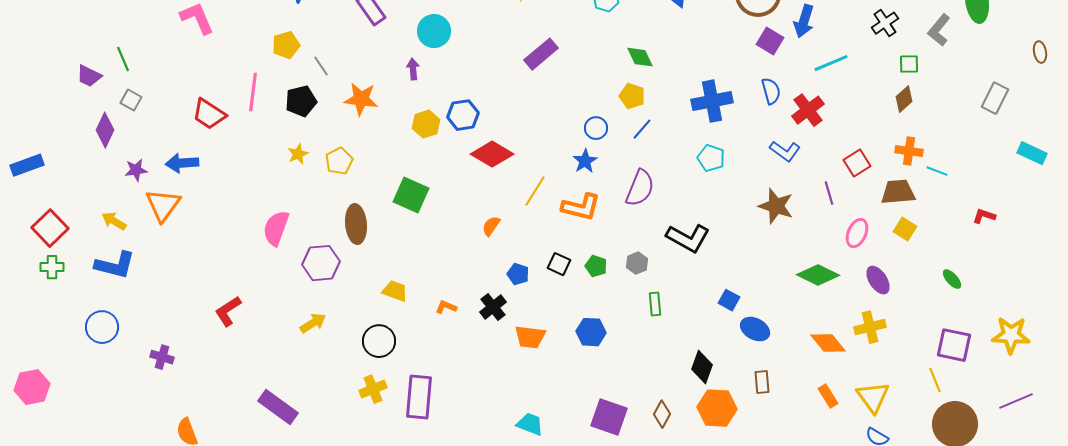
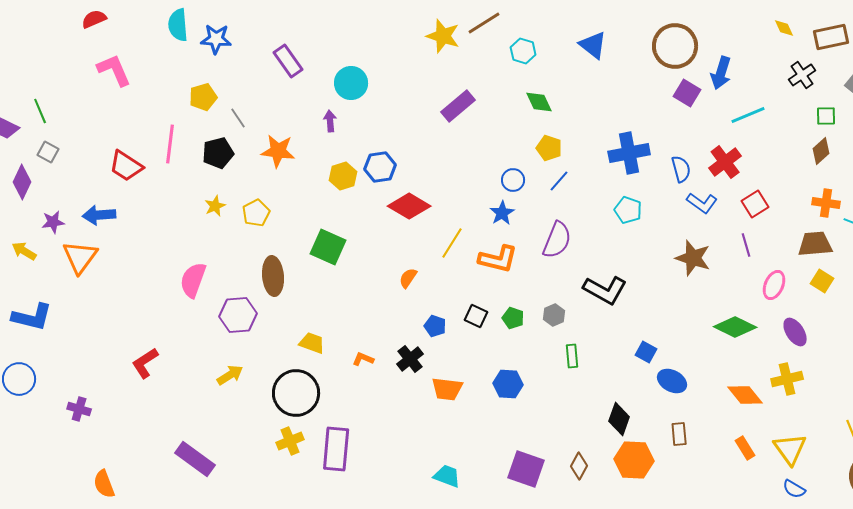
green diamond: (640, 57) -> (539, 102), moved
blue semicircle: (771, 91) -> (681, 169), moved
red square: (857, 163) -> (755, 204), moved
yellow arrow: (114, 221) -> (24, 251), moved
black circle: (379, 341) -> (296, 393), size x1.4

